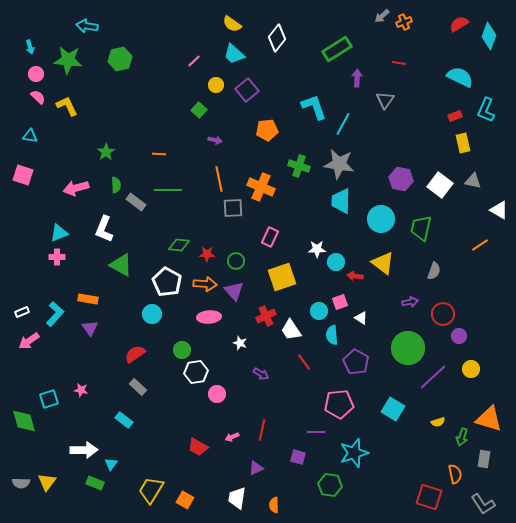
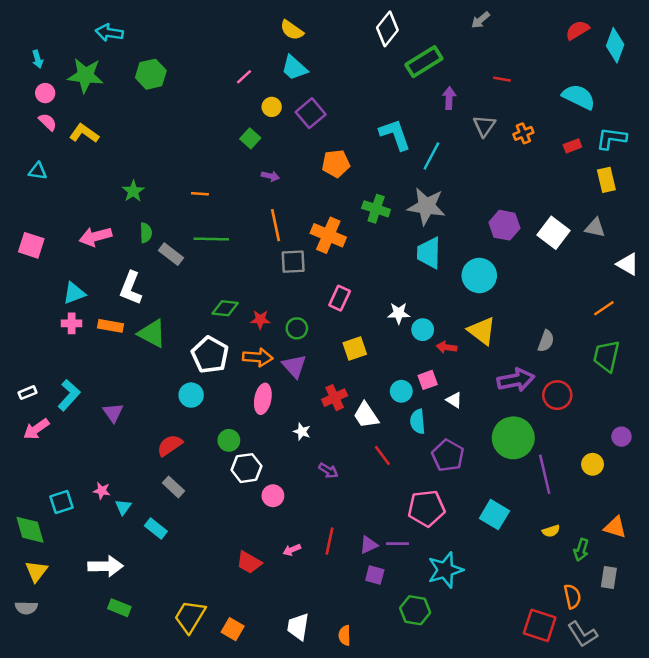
orange cross: (404, 22) -> (523, 133), moved
white diamond: (277, 38) -> (387, 29), moved
yellow L-shape: (67, 106) -> (84, 133), turned -30
cyan L-shape: (486, 110) -> (611, 138), turned 75
yellow rectangle: (463, 143) -> (606, 180), moved
pink square: (23, 175) -> (31, 245), moved
green trapezoid: (421, 228) -> (606, 356), moved
yellow square: (282, 277) -> (355, 349), size x0.7
orange rectangle: (88, 299) -> (111, 326), moved
purple arrow: (410, 302) -> (516, 380), size x1.8
pink ellipse: (209, 317) -> (263, 399), turned -75
purple circle: (459, 336) -> (621, 437), moved
purple line: (433, 377) -> (545, 474), turned -60
orange triangle: (489, 419) -> (615, 527), size x0.7
cyan triangle: (111, 464) -> (123, 507), moved
purple triangle: (256, 468) -> (369, 545), moved
yellow triangle: (47, 482) -> (36, 571), moved
gray L-shape: (483, 504) -> (582, 634), moved

